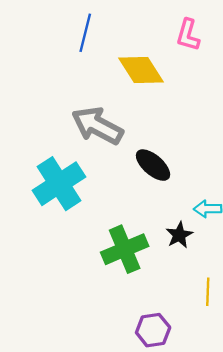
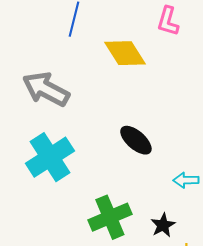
gray arrow: (97, 126) -> (46, 89), moved
black star: (179, 235) -> (163, 225), moved

